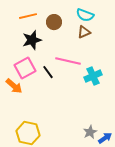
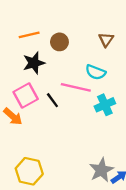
cyan semicircle: (85, 15) -> (96, 72), moved
brown triangle: (84, 32) -> (106, 40), moved, turned -32
gray star: (90, 132) -> (101, 170), size x1.5

